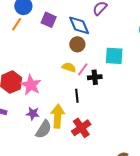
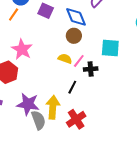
pink star: (31, 85) -> (22, 49), moved
black line: (77, 96) -> (72, 87), turned 32
purple star: (33, 114) -> (28, 104), size x1.6
gray semicircle: (44, 129) -> (38, 120), turned -54

